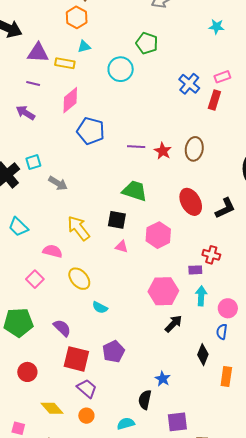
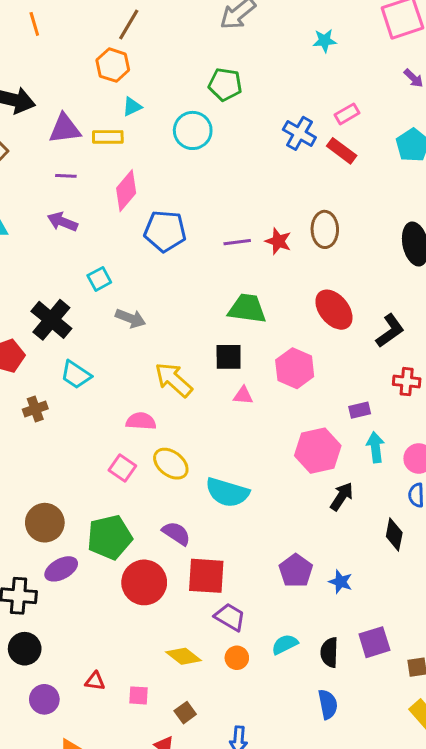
red rectangle: (214, 100) -> (342, 151), turned -60
cyan square: (33, 162) -> (99, 279), moved
black L-shape: (225, 208) -> (390, 331), moved
cyan trapezoid: (18, 227) -> (76, 375), moved
red cross: (211, 255) -> (407, 382), moved
yellow ellipse: (79, 279) -> (171, 464), moved
cyan semicircle: (100, 307) -> (227, 492), size x1.8
purple pentagon: (114, 351) -> (296, 571), moved
red circle: (27, 372) -> (144, 582), moved, size x1.5
black semicircle: (145, 400) -> (329, 652), moved
cyan semicircle: (126, 424) -> (285, 644), moved

